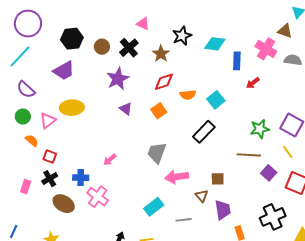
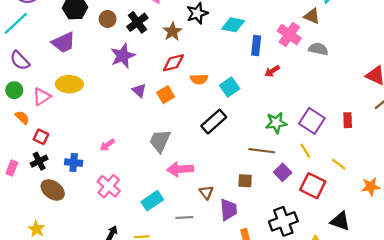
purple triangle: (126, 109) -> (139, 90), moved
brown square: (218, 179) -> (245, 181), moved
pink cross: (98, 197) -> (109, 186), moved

